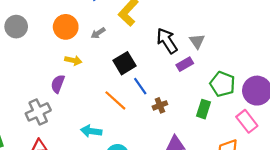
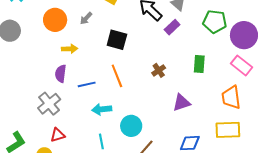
black square: (125, 63) -> (117, 40), turned -30
green pentagon: (223, 84) -> (215, 22), moved
blue line: (140, 86) -> (87, 84), moved, turned -54
orange line: (115, 100) -> (117, 76), turned 40

